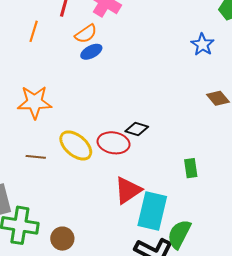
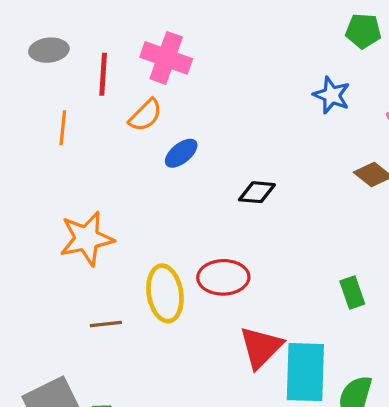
blue ellipse: (91, 52) -> (181, 153), moved
black diamond: (137, 129) -> (257, 192), moved
yellow ellipse: (76, 145) -> (165, 293), turned 52

